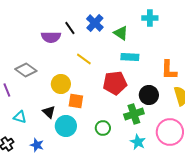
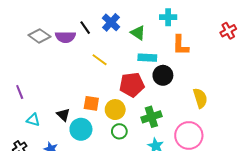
gray diamond: (26, 70) -> (39, 36), moved
orange L-shape: (169, 70) -> (181, 45), moved
yellow circle: (61, 84) -> (115, 110), moved
black circle: (149, 95) -> (163, 75), moved

